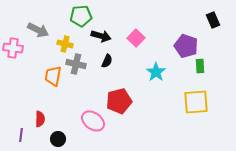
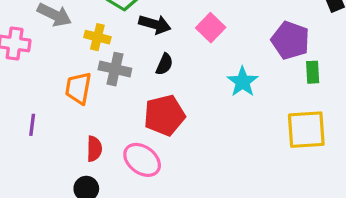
red pentagon: (119, 101) -> (164, 115), moved
red semicircle: (40, 119) -> (94, 149), moved
purple line: (21, 135) -> (32, 125), moved

